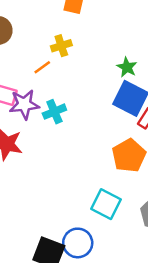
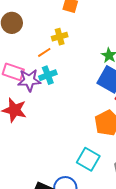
cyan cross: (54, 112) -> (48, 75), moved

